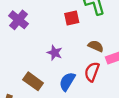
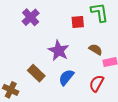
purple star: (55, 53) -> (59, 51), size x1.5
red semicircle: (92, 72) -> (97, 83), moved

